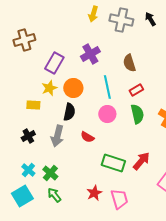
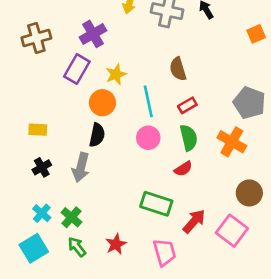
purple cross: (90, 54) -> (93, 34), moved
yellow star: (49, 88) -> (116, 74), moved
yellow rectangle: (33, 105) -> (38, 130), moved
red semicircle: (87, 137) -> (183, 169), moved, turned -64
red arrow: (141, 161) -> (194, 221), moved
red star: (94, 193) -> (116, 244), moved

